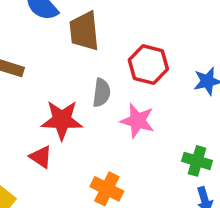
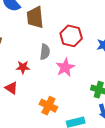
red star: (62, 120) -> (23, 67), size x0.6
pink star: (137, 121) -> (65, 67), turned 30

